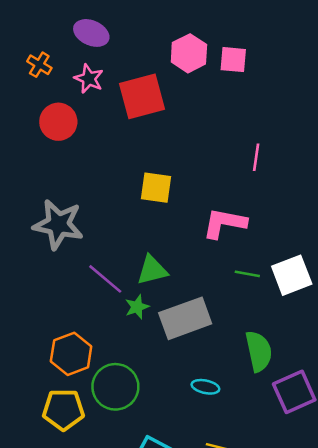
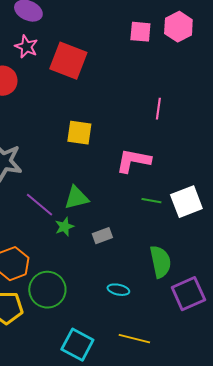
pink hexagon: (189, 53) -> (178, 27), moved
red square: (142, 96) -> (68, 61), turned 36
gray rectangle: (185, 318) -> (102, 236), size x0.5

